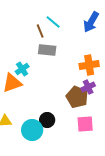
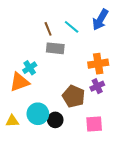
cyan line: (53, 22) -> (72, 27), moved
brown pentagon: (77, 97) -> (74, 96), moved
cyan circle: (32, 130) -> (38, 114), moved

